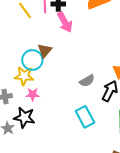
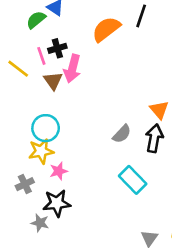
pink arrow: (65, 22) -> (72, 69), turned 60
brown triangle: (45, 51) -> (53, 81), moved

